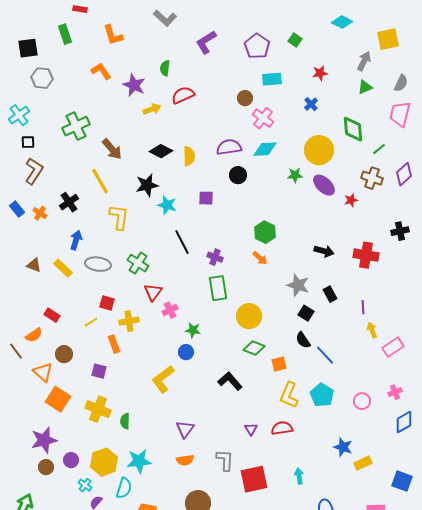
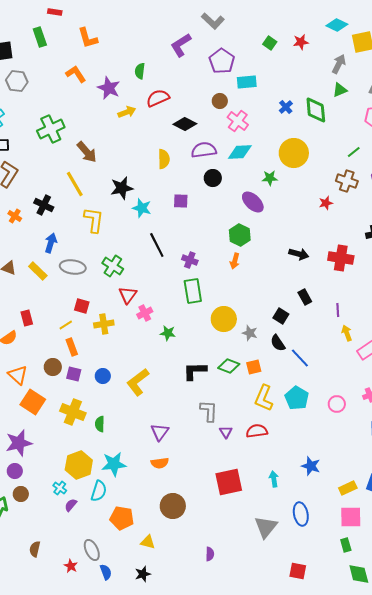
gray L-shape: (165, 18) -> (213, 21), moved
cyan diamond: (342, 22) -> (337, 25), moved
purple pentagon: (257, 46) -> (222, 61), moved
red star: (320, 73) -> (301, 42), moved
green diamond: (353, 129) -> (316, 110), moved
black diamond: (161, 151) -> (185, 124), moved
purple ellipse: (324, 185) -> (253, 202), moved
black cross: (69, 202) -> (44, 205), turned -30
orange arrow: (260, 258) -> (235, 261), turned 63
gray star: (298, 285) -> (250, 333), moved, size x0.7
red rectangle: (52, 315) -> (27, 318), turned 42
orange rectangle: (114, 344) -> (72, 347), moved
green diamond: (254, 348) -> (229, 366), moved
blue circle: (186, 352) -> (103, 376), moved
brown circle: (64, 354) -> (53, 367), moved
black L-shape: (230, 381) -> (195, 371), moved, turned -50
blue star: (343, 447) -> (311, 466), moved
purple circle: (71, 460) -> (15, 471), moved
gray L-shape: (225, 460) -> (209, 411), moved
yellow rectangle: (363, 463) -> (348, 488), moved
brown circle: (46, 467) -> (21, 494), moved

